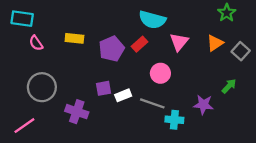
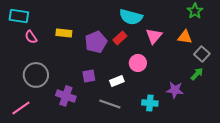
orange triangle: (215, 43) -> (185, 37), turned 42
gray square: (241, 51) -> (202, 54), moved
white rectangle: (123, 95) -> (117, 81), moved
gray line: (152, 103) -> (110, 104), moved

